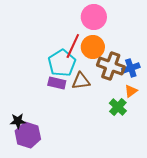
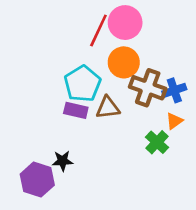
red line: (73, 46) -> (98, 30), moved
black star: (18, 121) -> (63, 161), moved

